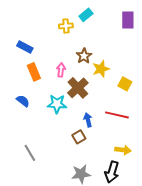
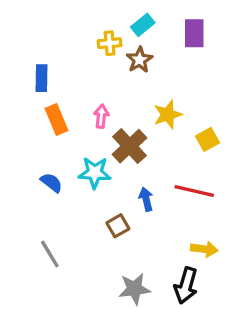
purple rectangle: (128, 20) -> (194, 33), moved
blue rectangle: (25, 47) -> (42, 78), turned 63
brown star: (84, 56) -> (139, 60), moved
yellow square: (125, 84) -> (208, 139), turned 32
blue semicircle: (23, 101) -> (51, 183), moved
brown square: (79, 137) -> (118, 226), moved

